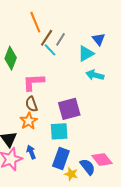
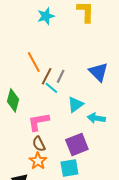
blue triangle: (99, 39) -> (98, 72), size x1.5
cyan triangle: (86, 54) -> (75, 104), moved
cyan arrow: (95, 75) -> (96, 118), moved

